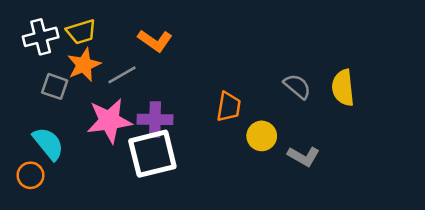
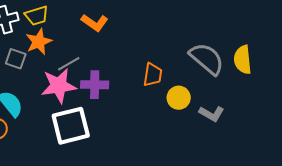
gray line: (122, 75) -> (69, 64), moved
gray semicircle: (297, 86) -> (207, 59), size x1.6
white square: (152, 154) -> (71, 126), moved

